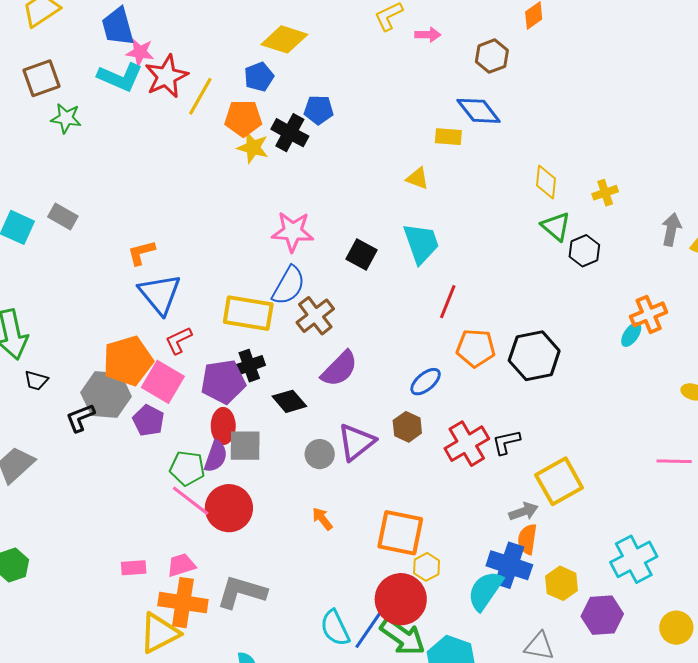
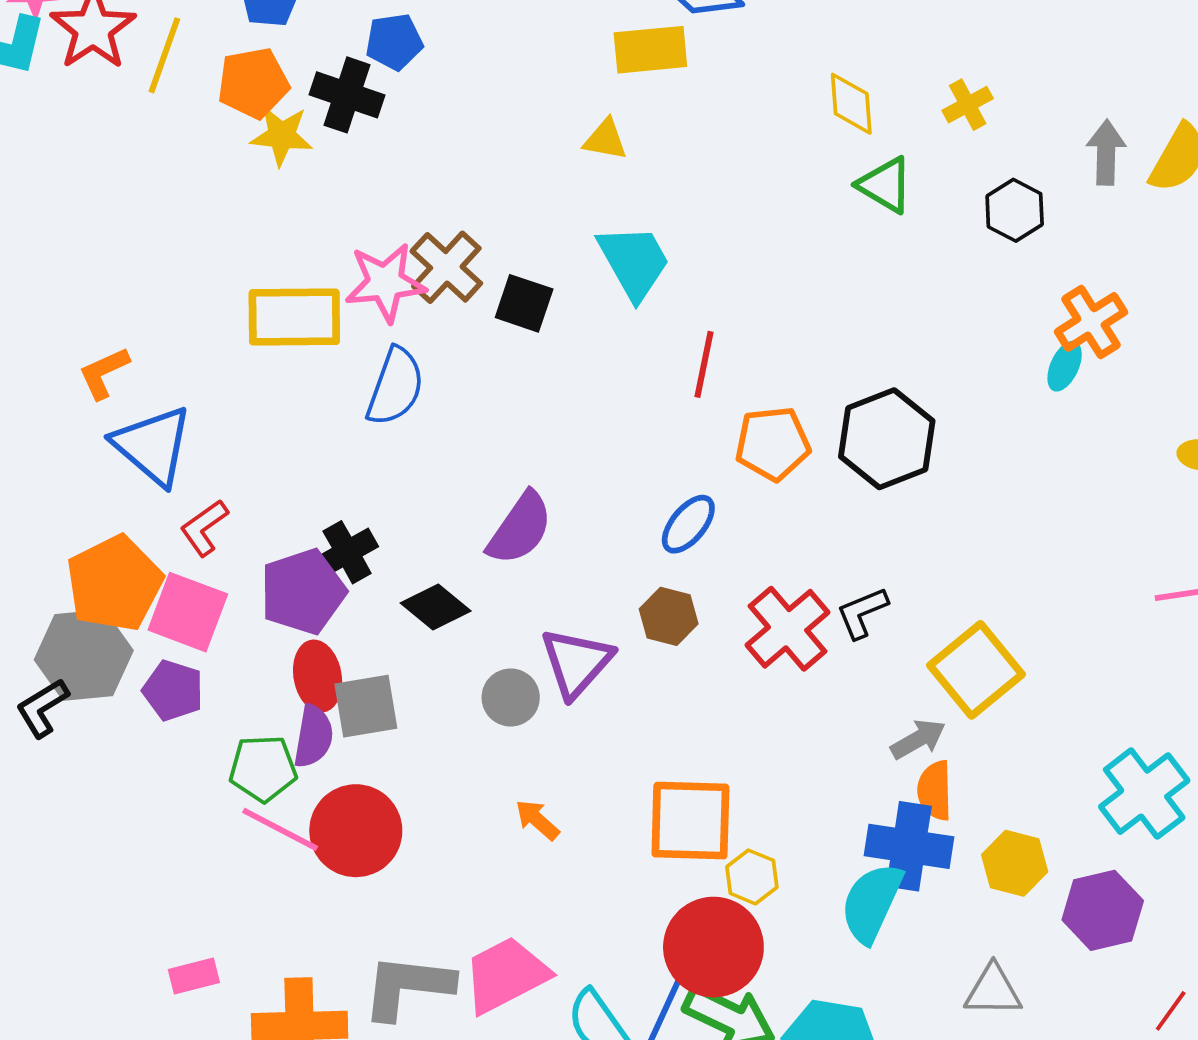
yellow rectangle: (448, 137) -> (650, 50), size x1.4
black hexagon: (584, 251) -> (1015, 210), moved
yellow rectangle: (248, 313) -> (294, 317), moved
brown cross: (315, 316) -> (446, 267), moved
pink trapezoid: (181, 565) -> (506, 975), moved, size x1.6

